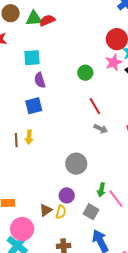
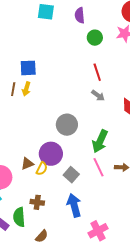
purple semicircle: (40, 80) -> (80, 15), moved
blue square: (34, 106) -> (28, 68), moved
green arrow: (101, 190) -> (100, 141), moved, size x1.6
purple circle: (67, 195) -> (51, 154), size x1.5

